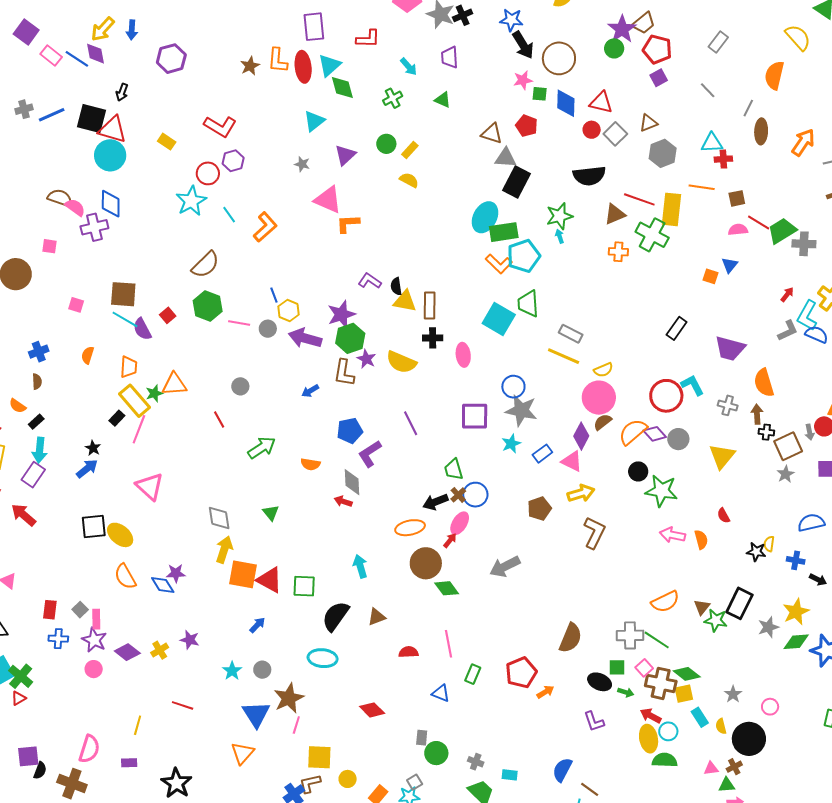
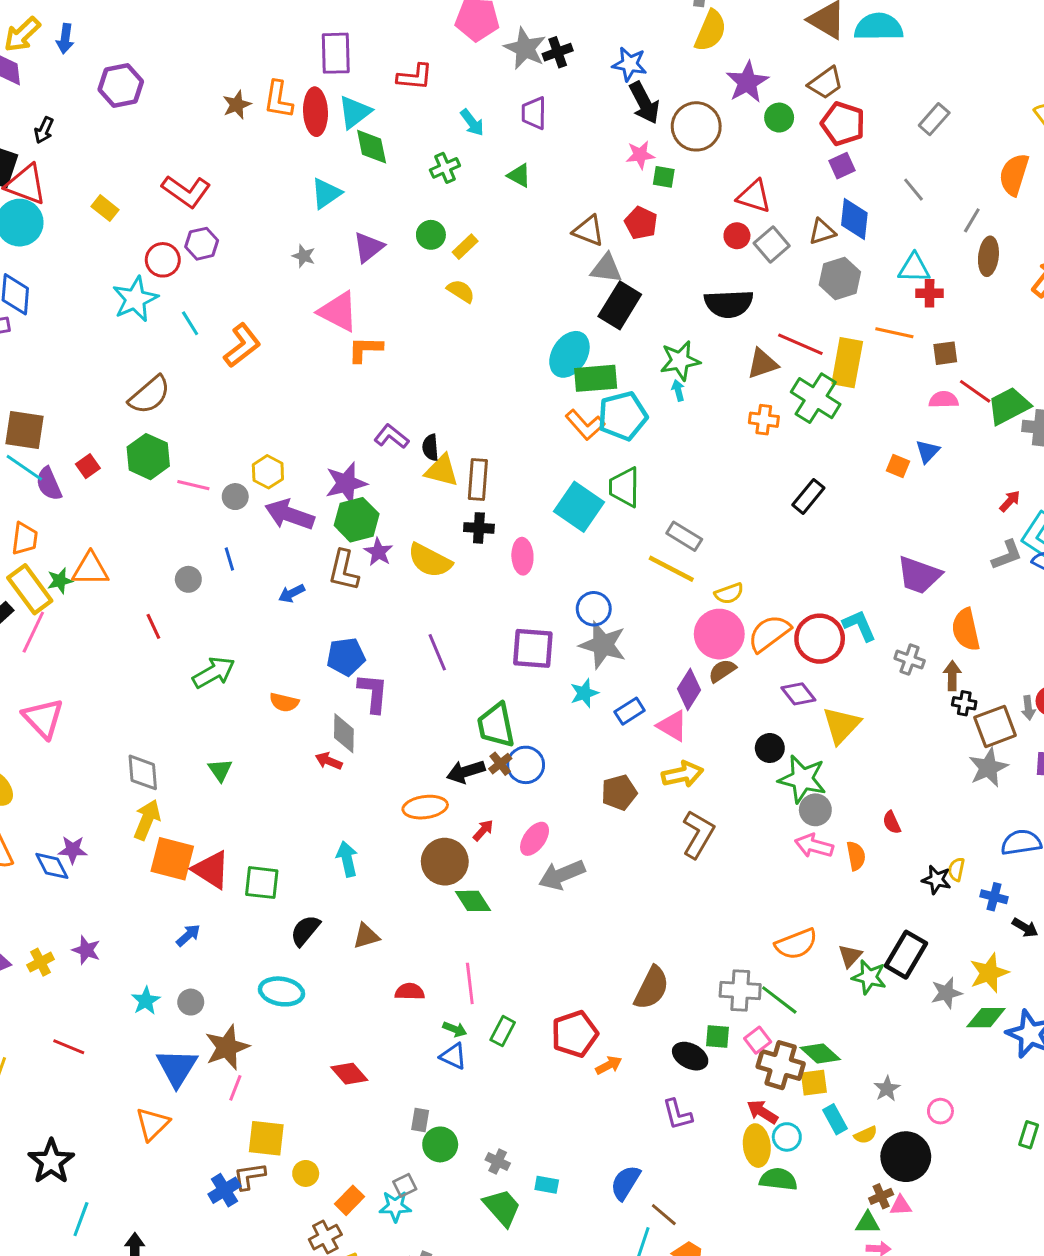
purple star: (622, 29) -> (747, 82), moved
blue diamond: (566, 103) -> (854, 219), moved
blue line: (274, 295) -> (229, 559), moved
black rectangle: (677, 328) -> (808, 496), moved
orange semicircle: (633, 432) -> (769, 633), moved
gray circle: (678, 439) -> (815, 810), moved
purple L-shape: (370, 454) -> (373, 693), turned 124
yellow triangle: (722, 456) -> (841, 725), moved
green trapezoid: (454, 469) -> (496, 725), size x1.4
gray star: (786, 474) -> (988, 768), size x1.5
pink ellipse: (460, 523) -> (535, 839), moved
black semicircle: (336, 616) -> (305, 931), size x0.7
green arrow: (626, 692) -> (455, 1029), moved
yellow semicircle: (721, 726) -> (866, 1135), turned -105
pink triangle: (711, 768) -> (901, 1206), moved

